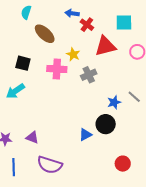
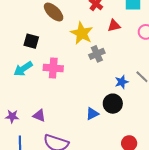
red triangle: (105, 46) -> (114, 26), size x0.6
yellow star: (73, 54) -> (82, 33), size x1.6
pink cross: (57, 69) -> (53, 68), moved

